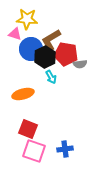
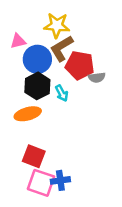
yellow star: (27, 19) -> (57, 25), moved
pink triangle: (15, 34) -> (18, 41), turned -32
black hexagon: (45, 57) -> (37, 86), moved
blue cross: (65, 149) -> (60, 180), moved

